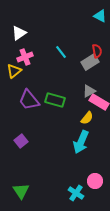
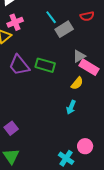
red semicircle: (97, 51) -> (87, 16), turned 88
gray rectangle: (90, 62) -> (64, 29), moved
purple square: (21, 141) -> (11, 128), moved
cyan arrow: (81, 142) -> (71, 107), size x0.6

